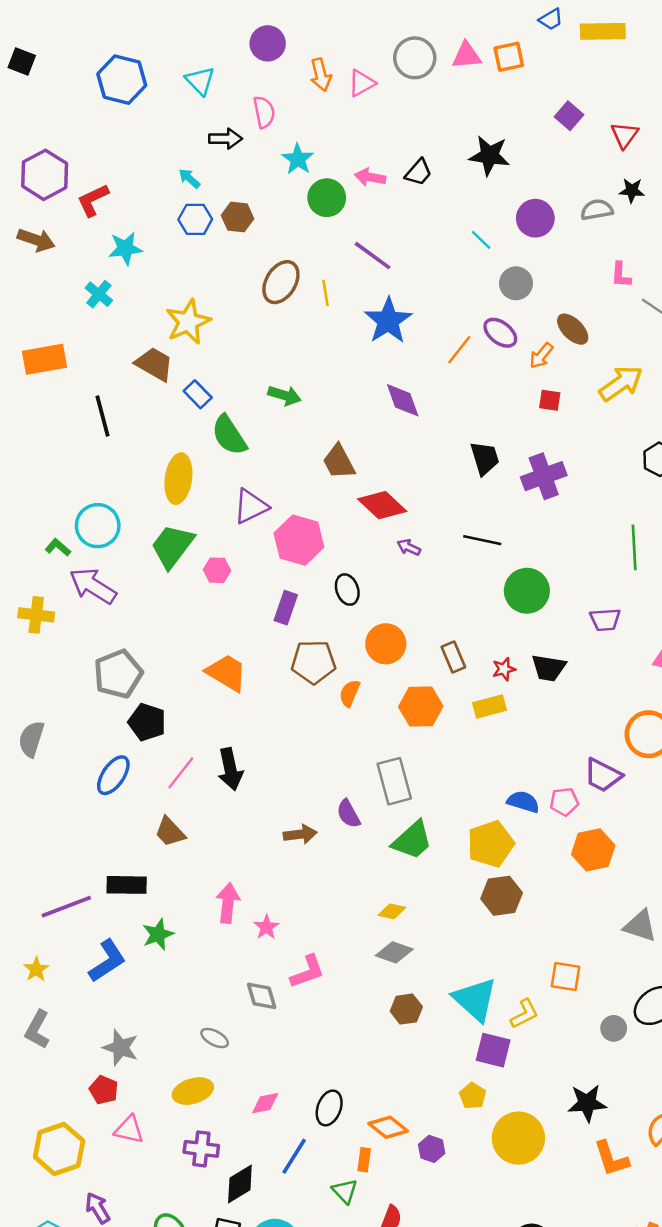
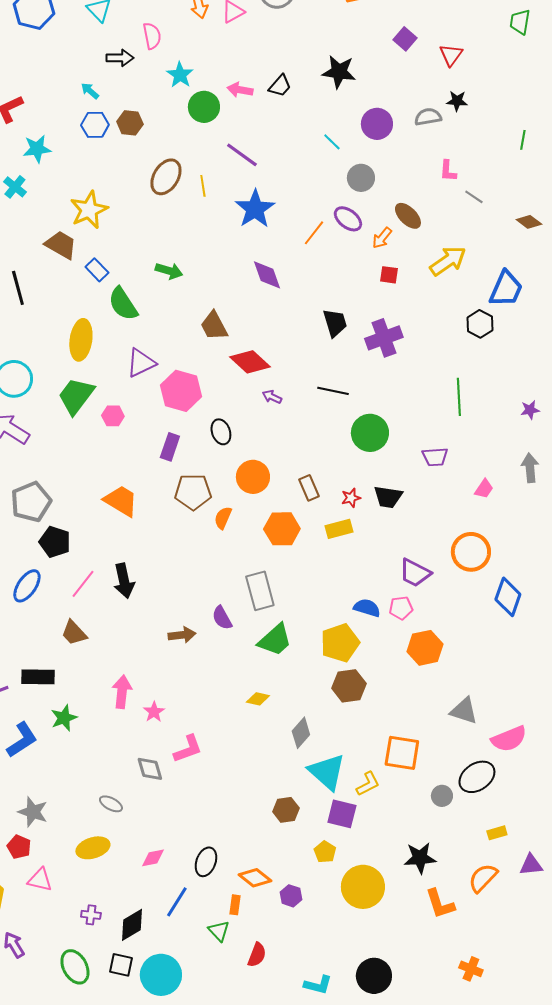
purple trapezoid: (603, 775) -> (415, 573), moved
gray diamond: (394, 952) -> (301, 733), moved, turned -68
orange square: (565, 977) -> (402, 753), size x1.4
brown hexagon: (406, 1009) -> (286, 810), moved
purple cross: (201, 1149) -> (91, 915), moved, size x0.7

